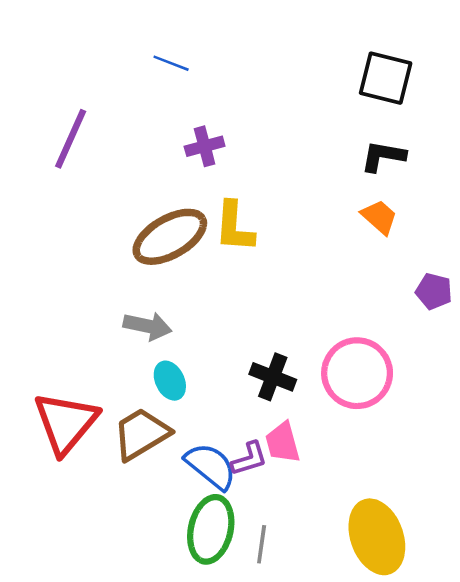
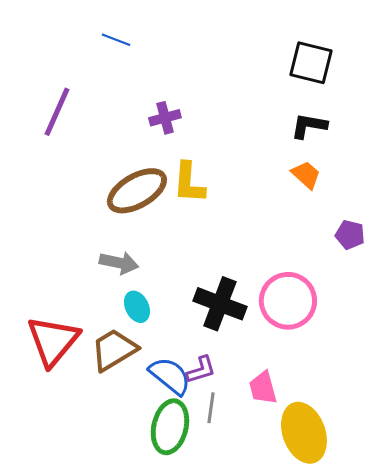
blue line: (171, 63) -> (116, 40), moved
black cross: (273, 377) -> (220, 304), size x1.4
pink trapezoid: (283, 443) -> (263, 388), moved
gray line: (262, 544) -> (211, 408), moved

